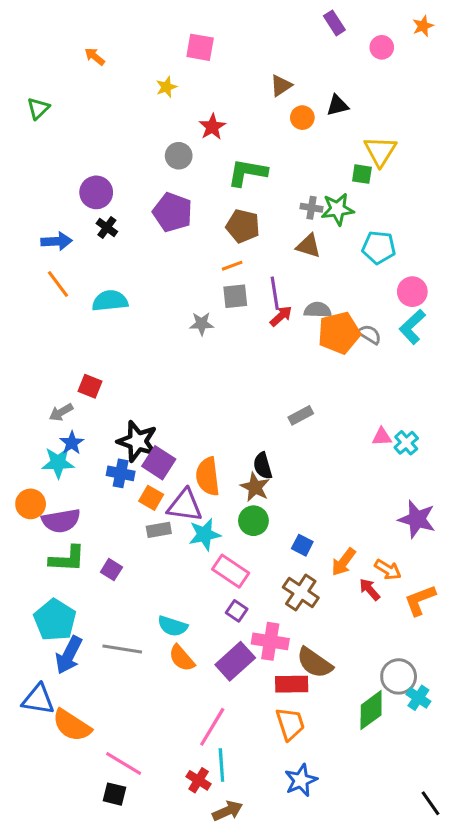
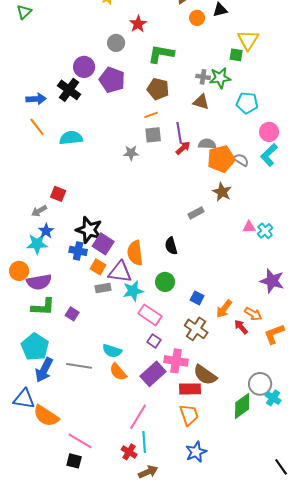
purple circle: (96, 192) -> (84, 67), moved
black cross: (107, 228) -> (69, 90), size x1.6
brown star: (255, 487) -> (222, 192), moved

